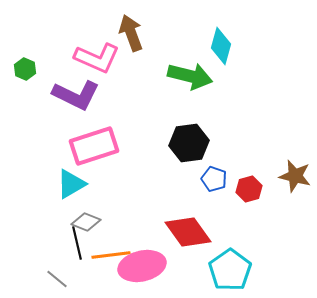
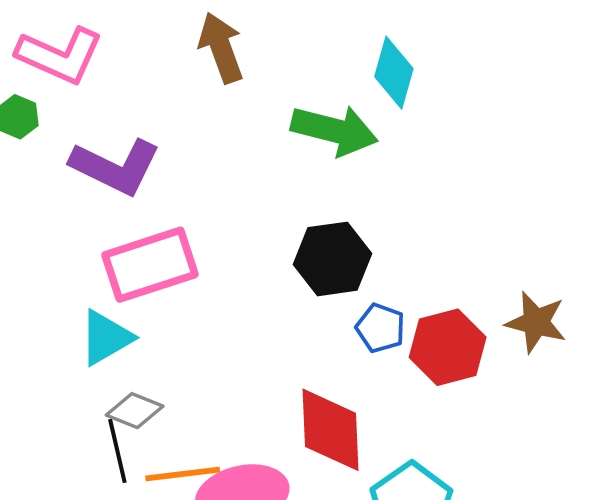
pink L-shape: (97, 58) -> (60, 55), moved
red hexagon: (249, 189) -> (448, 347), size x1.5
red diamond: (188, 232) -> (331, 430), turned 33

